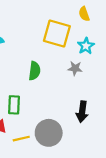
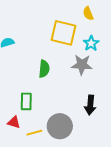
gray star: (75, 68) -> (82, 65), size x1.5

